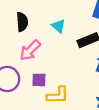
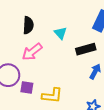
purple square: (39, 80) -> (27, 87), moved

